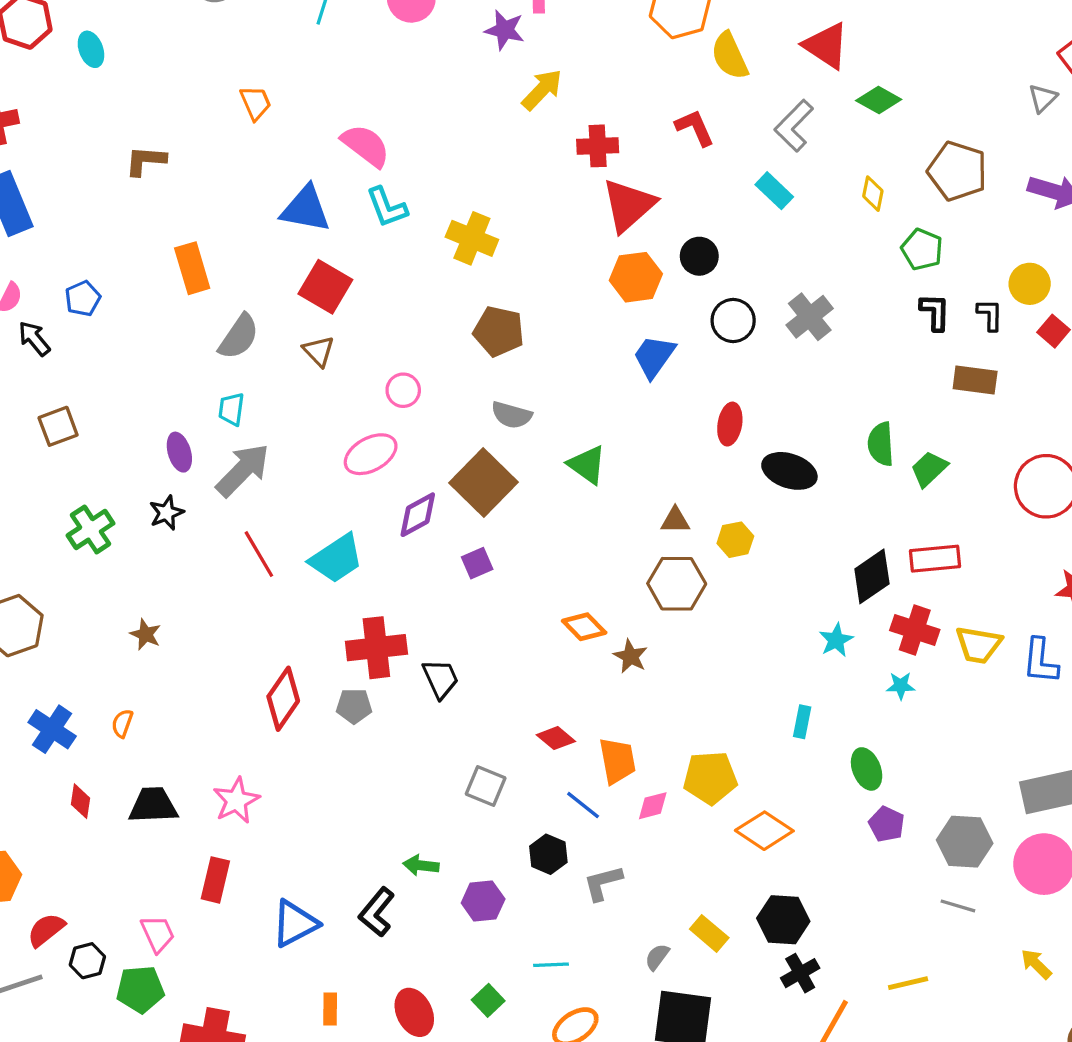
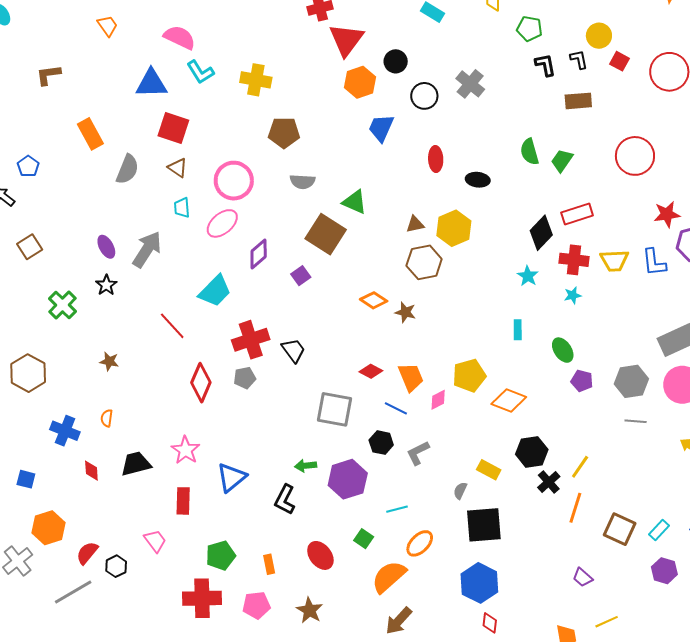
pink circle: (403, 390) -> (234, 181), size x1.8
cyan trapezoid: (231, 409) -> (182, 208), moved
black ellipse: (789, 471) -> (478, 180), size x0.7
brown square: (484, 483) -> (326, 234), moved
yellow hexagon: (735, 540) -> (454, 228), size x1.6
red line: (259, 554) -> (172, 326), moved
gray square: (486, 786) -> (334, 409), size x1.5
purple hexagon: (483, 901) -> (348, 479), size x1.5
blue triangle: (295, 924) -> (231, 477), moved
yellow line: (908, 983) -> (580, 467), moved, turned -30
green pentagon: (140, 989) -> (221, 555), moved

